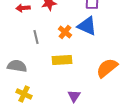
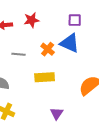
gray line: (36, 37) -> (18, 54), turned -72

